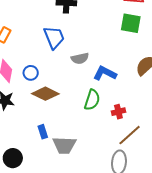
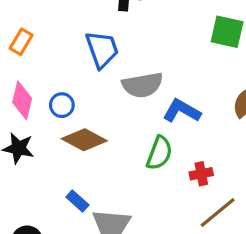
gray semicircle: (80, 58) -> (143, 85), size x1.4
blue rectangle: (43, 132) -> (77, 201), turned -32

